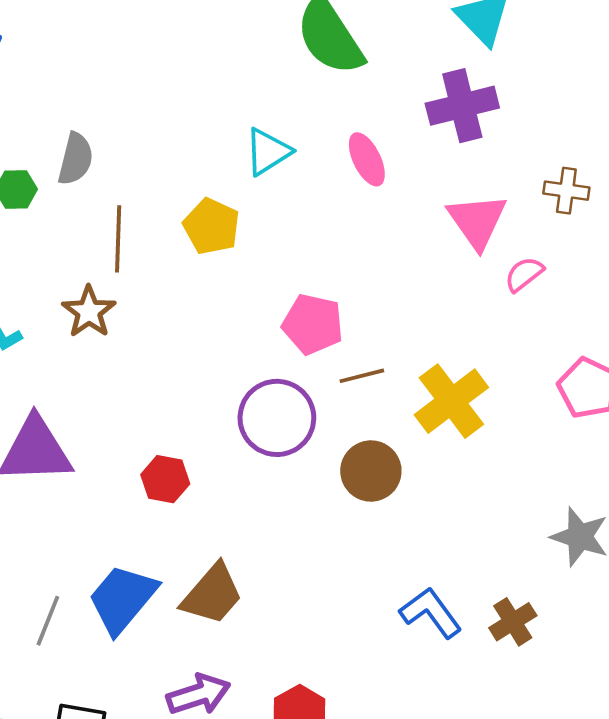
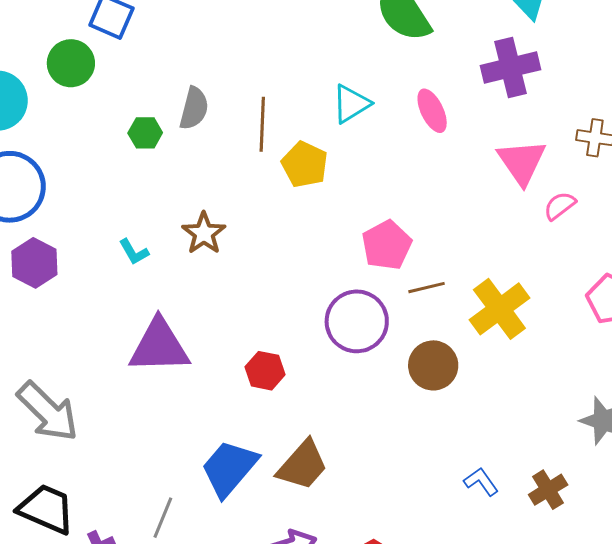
brown line: (118, 239) -> (262, 124), moved
pink pentagon: (313, 324) -> (387, 245), turned 30
blue L-shape: (431, 613) -> (481, 482), size x0.7
gray line: (48, 621) -> (163, 518), moved

